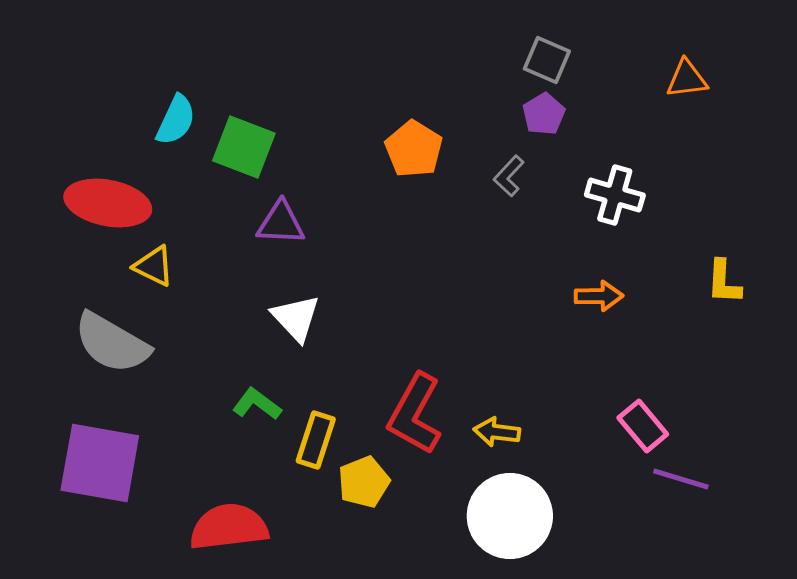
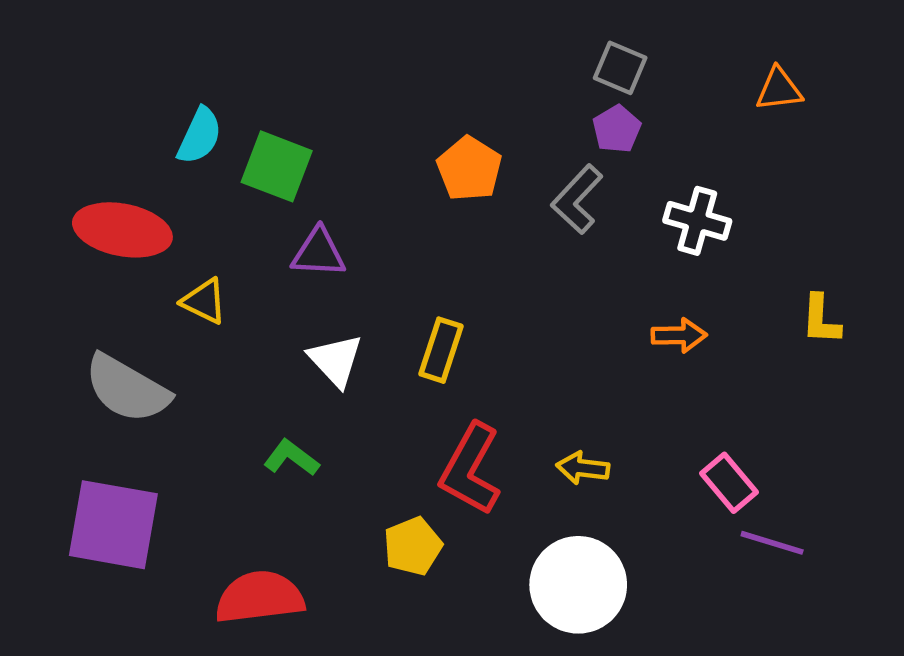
gray L-shape: (509, 176) -> (577, 199), size x1.5
yellow triangle: (154, 266) -> (204, 301), moved
yellow arrow: (497, 432) -> (583, 468), moved
yellow rectangle: (316, 440) -> (441, 350), moved

